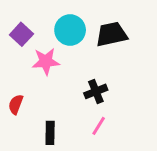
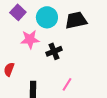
purple square: (21, 34) -> (18, 12), moved
black cross: (96, 91) -> (54, 51), moved

